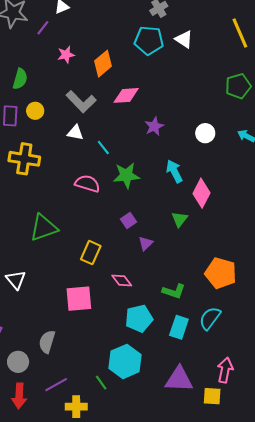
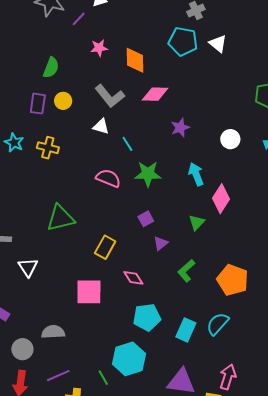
orange diamond: (103, 64) -> (135, 60), turned -56
yellow cross: (24, 159) -> (48, 148), size x0.7
green L-shape: (174, 291) -> (186, 271), moved, turned 115
gray semicircle: (47, 342) -> (53, 332), turned 65

